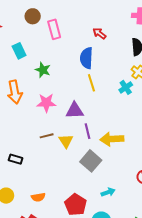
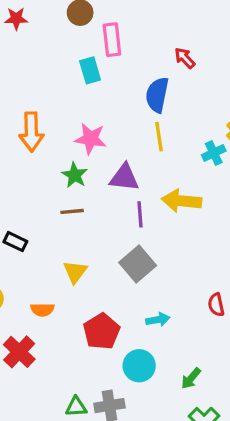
cyan rectangle: (19, 51) -> (90, 70), moved
green star: (43, 70) -> (75, 175), moved
pink star: (46, 103) -> (90, 139), moved
yellow arrow: (112, 139) -> (182, 201), moved
yellow triangle: (66, 141) -> (75, 272), moved

